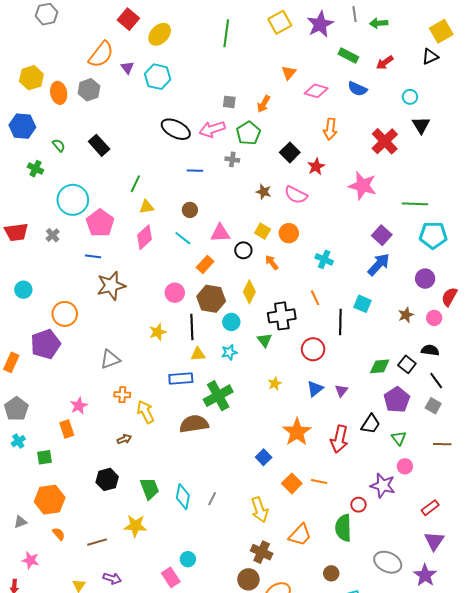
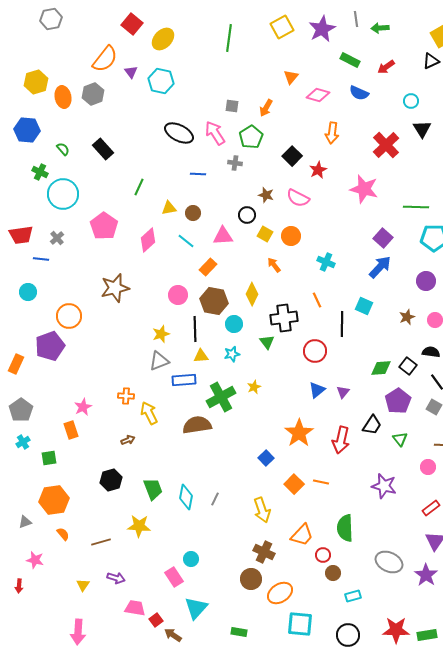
pink arrow: (212, 129) -> (215, 133), turned 75
cyan circle: (73, 200) -> (63, 194), moved
yellow triangle: (146, 207) -> (169, 208), moved
black circle: (243, 250) -> (247, 215), moved
blue line: (93, 256) -> (41, 259), moved
gray triangle: (110, 359) -> (159, 361), moved
yellow star: (275, 384) -> (254, 387), moved
pink circle: (405, 466) -> (428, 467), moved
red circle: (358, 505) -> (323, 555), moved

